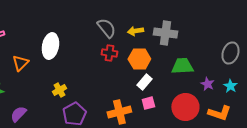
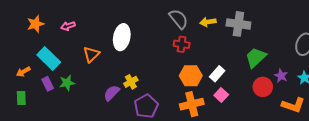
orange hexagon: (139, 59) -> (191, 76), moved
green trapezoid: (182, 66) -> (256, 57), turned -40
pink square: (148, 103) -> (221, 95), turned -32
red circle: (185, 107) -> (263, 87), moved, size x0.7
purple semicircle: (18, 114) -> (112, 93), moved

